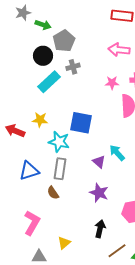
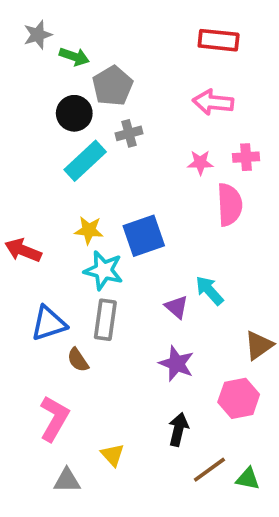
yellow star: (40, 120) -> (89, 230), moved
blue square: (81, 123) -> (144, 236), turned -30
brown semicircle: (53, 193) -> (78, 360), moved
yellow triangle: (64, 243) -> (113, 455), turned -32

